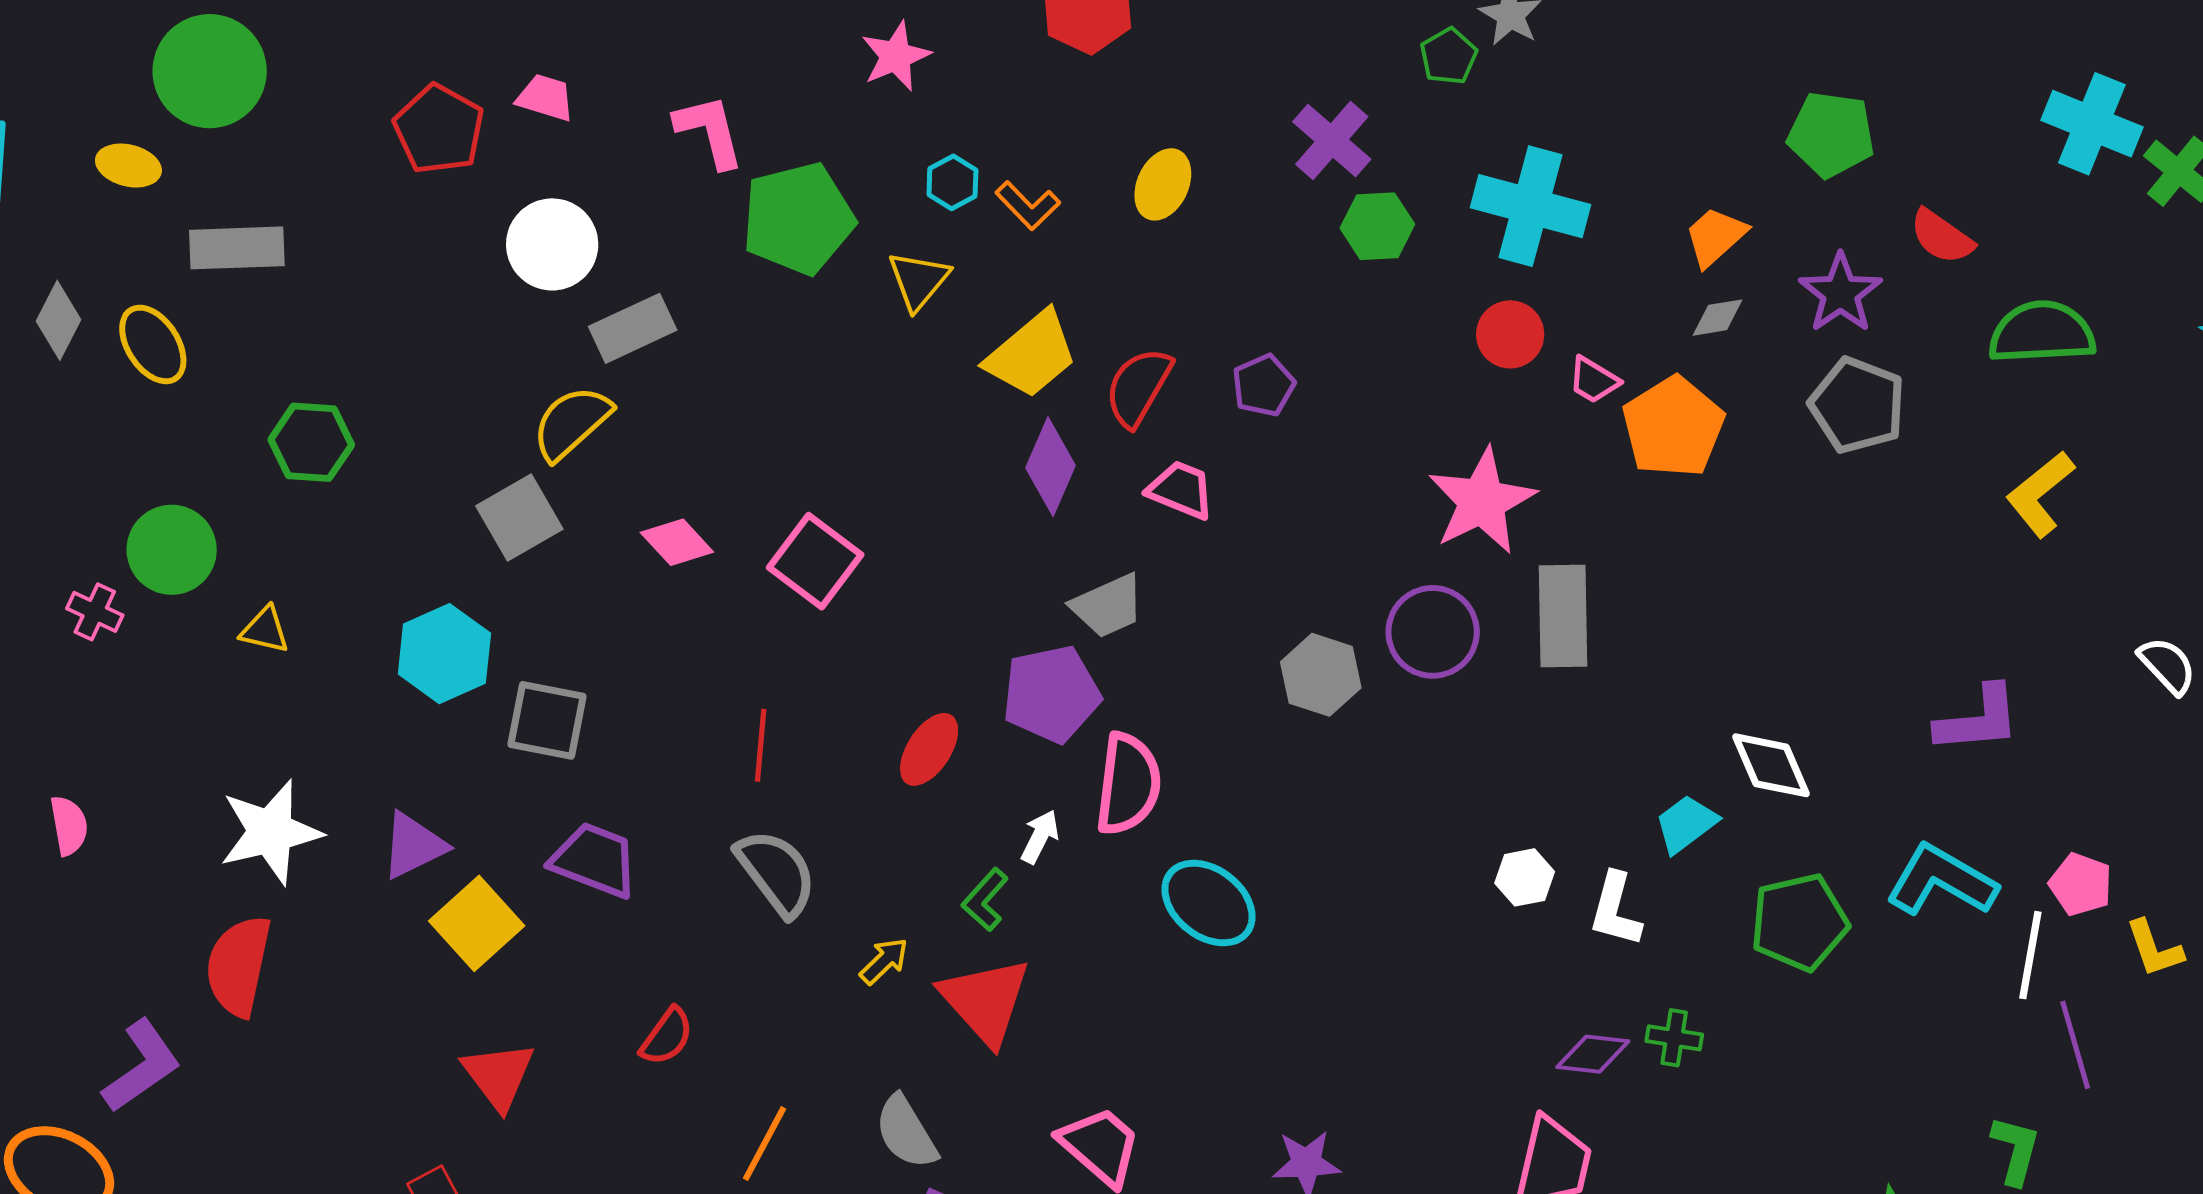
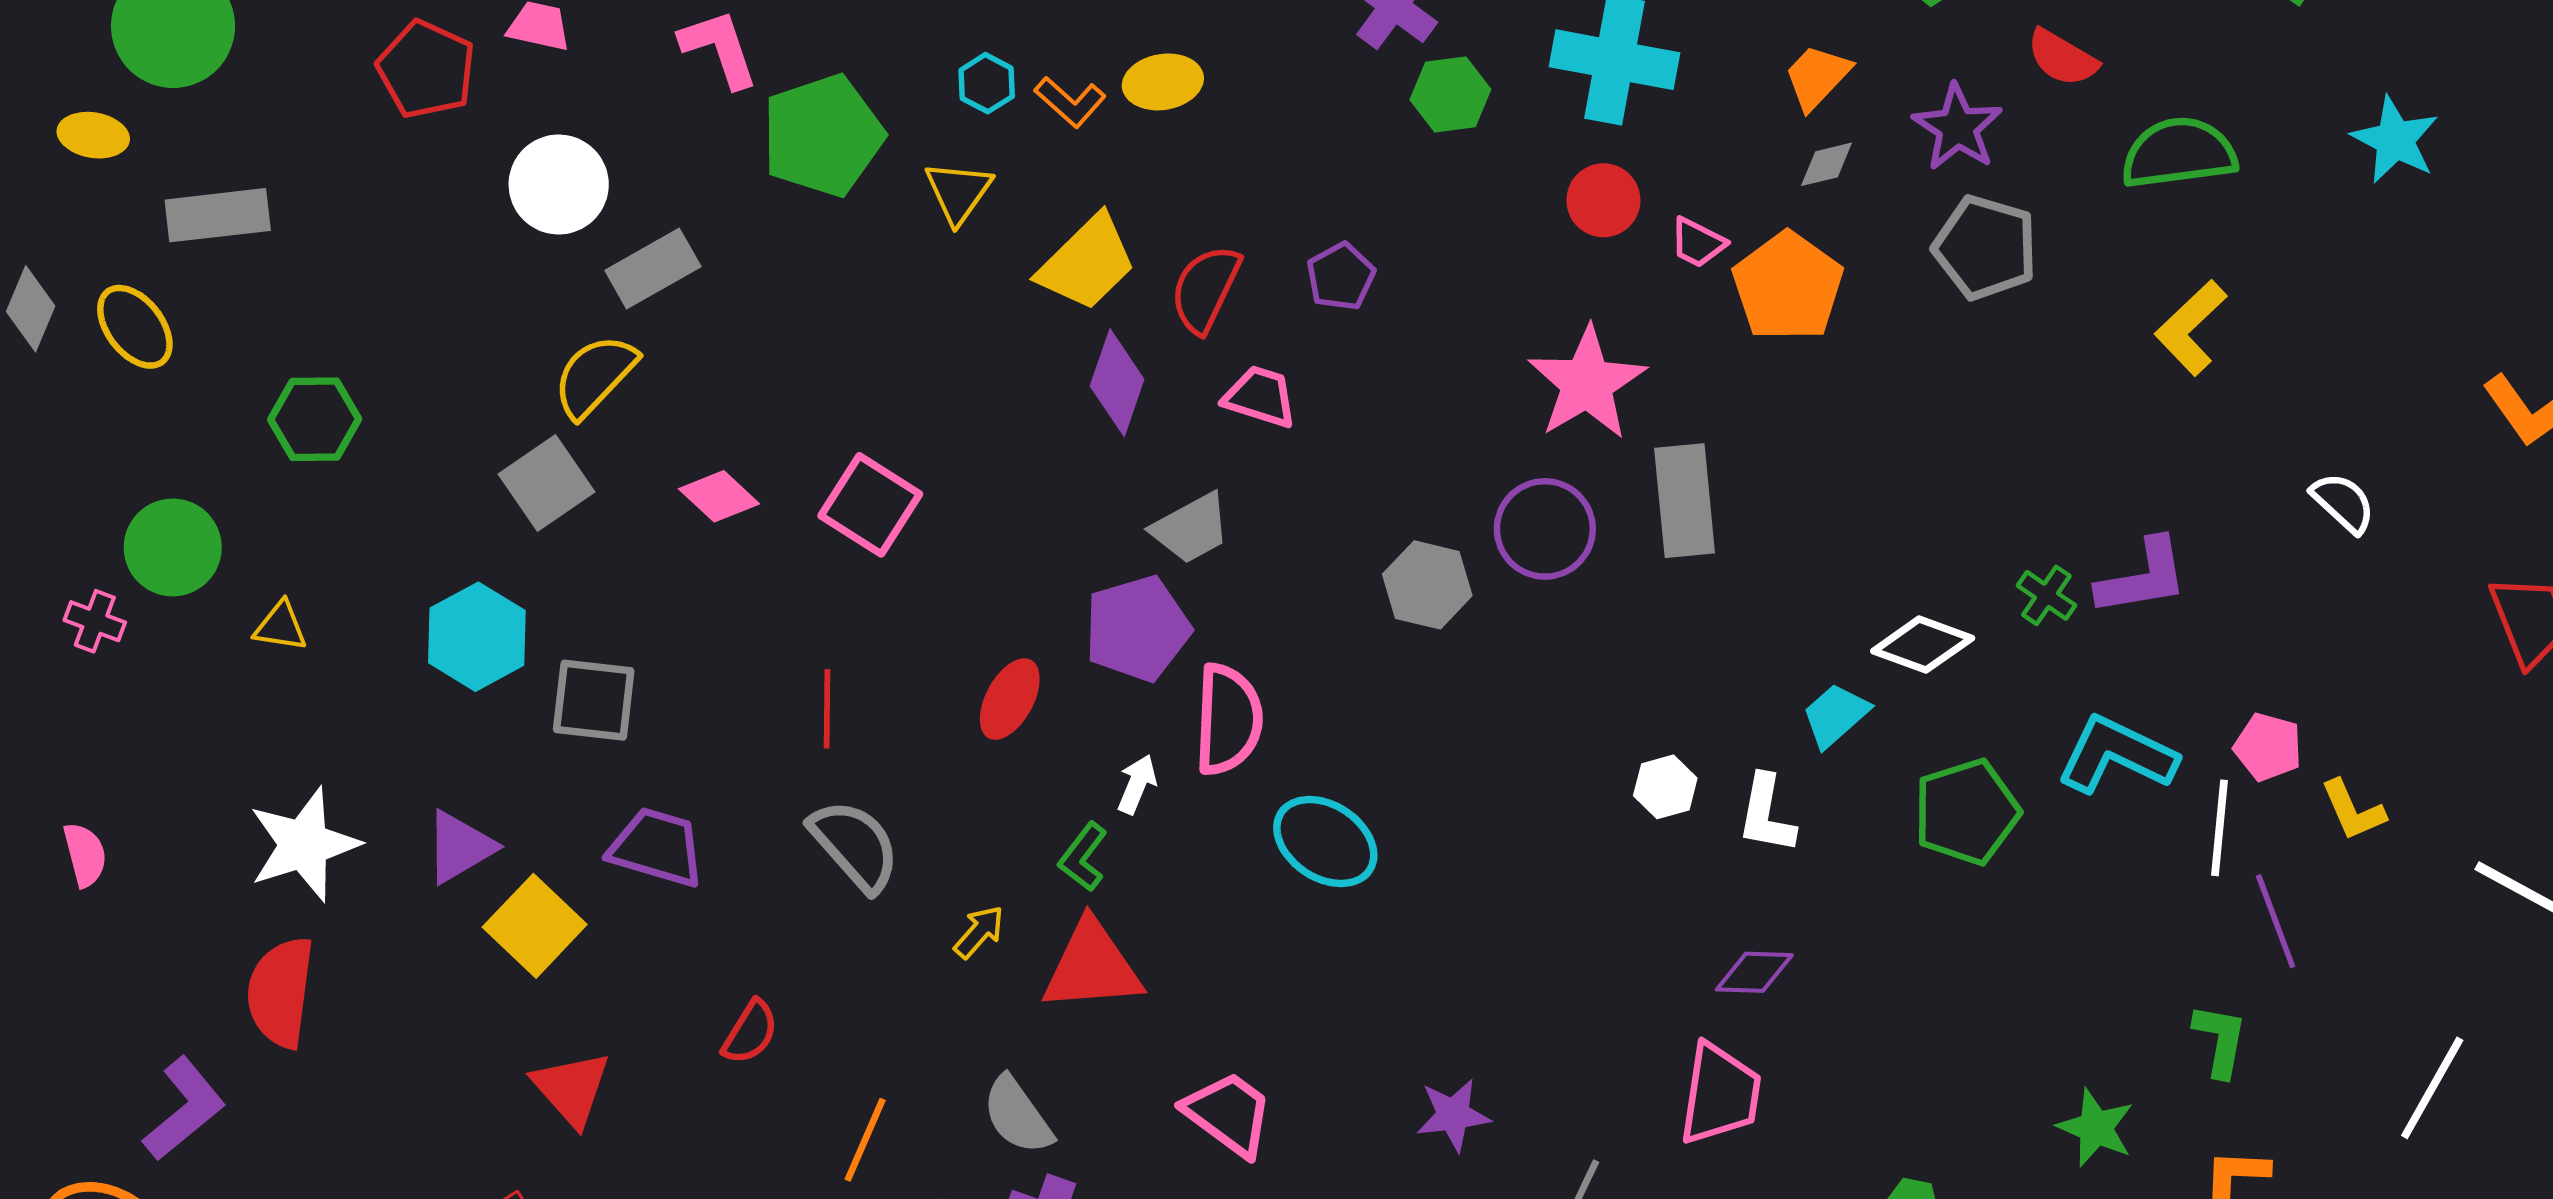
yellow ellipse: (1163, 184) -> (1163, 82), moved, turned 60
white diamond: (1771, 765) -> (1923, 645), turned -42
red triangle: (985, 1001) -> (1092, 966), turned -48
green cross: (1674, 1038) -> (2046, 595), moved, turned 30

